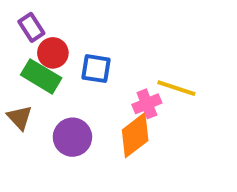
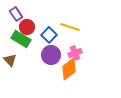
blue square: (96, 69) -> (49, 35), turned 35
yellow line: (176, 88) -> (70, 27), moved
purple circle: (72, 137) -> (51, 55), moved

